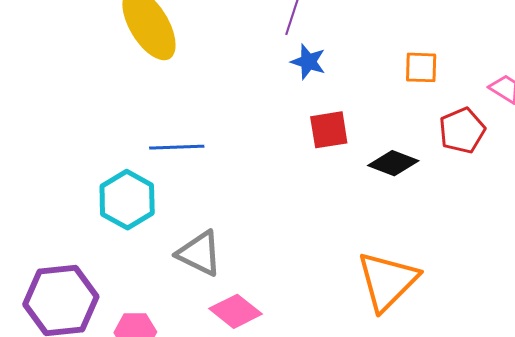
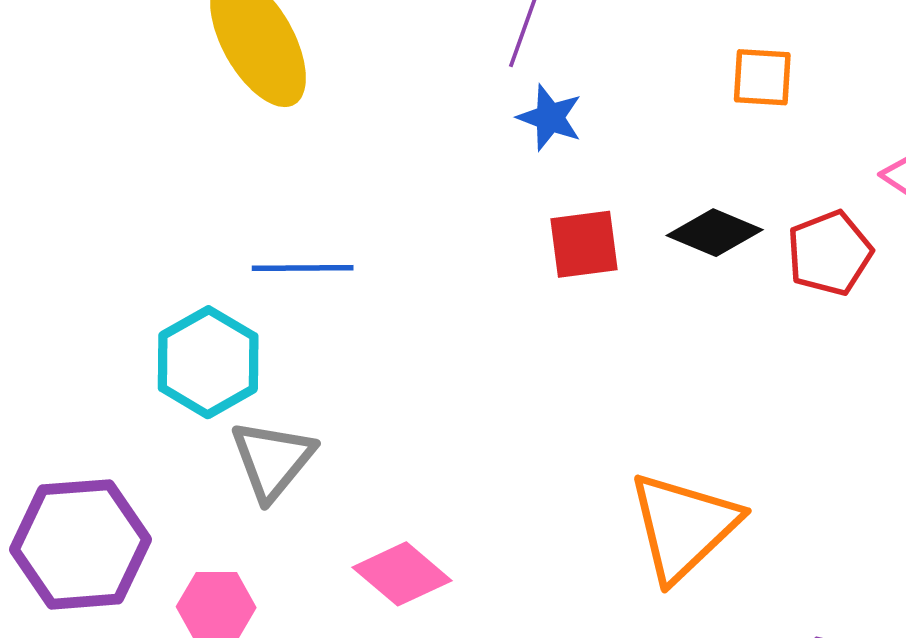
orange square: (421, 67) -> (762, 77), moved
black diamond: (393, 163) -> (715, 233), moved
gray triangle: (199, 253) -> (272, 460), moved, turned 42

